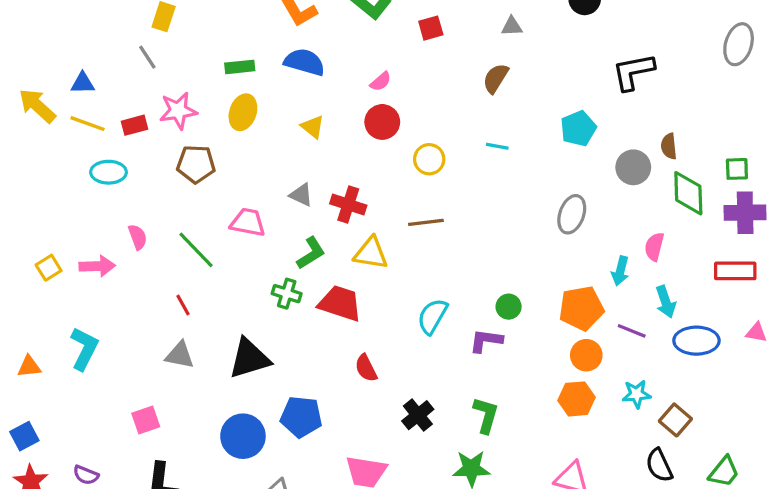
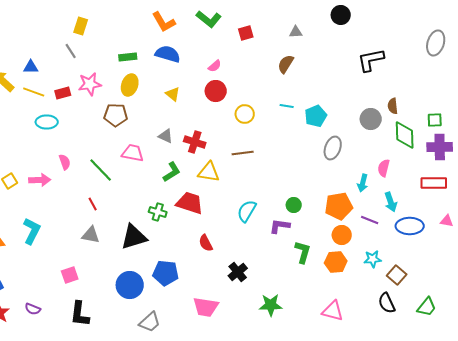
cyan pentagon: (578, 128) -> (316, 116), moved
brown pentagon: (196, 164) -> (116, 115), moved
green cross: (287, 294) -> (158, 212), moved
green L-shape: (486, 415) -> (303, 252), moved

